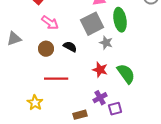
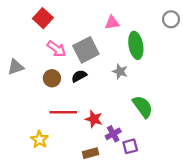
gray square: (92, 24) -> (86, 50), moved
black semicircle: (70, 47) -> (79, 76), turned -56
red star: (100, 70) -> (94, 119), moved

